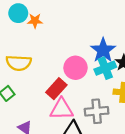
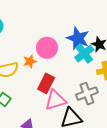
orange star: (35, 21) -> (30, 61), moved
pink circle: (75, 68) -> (47, 48), moved

